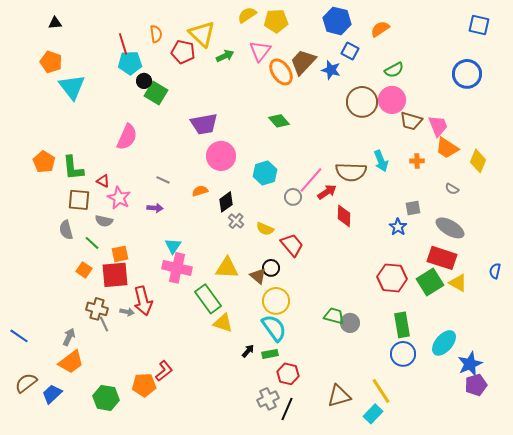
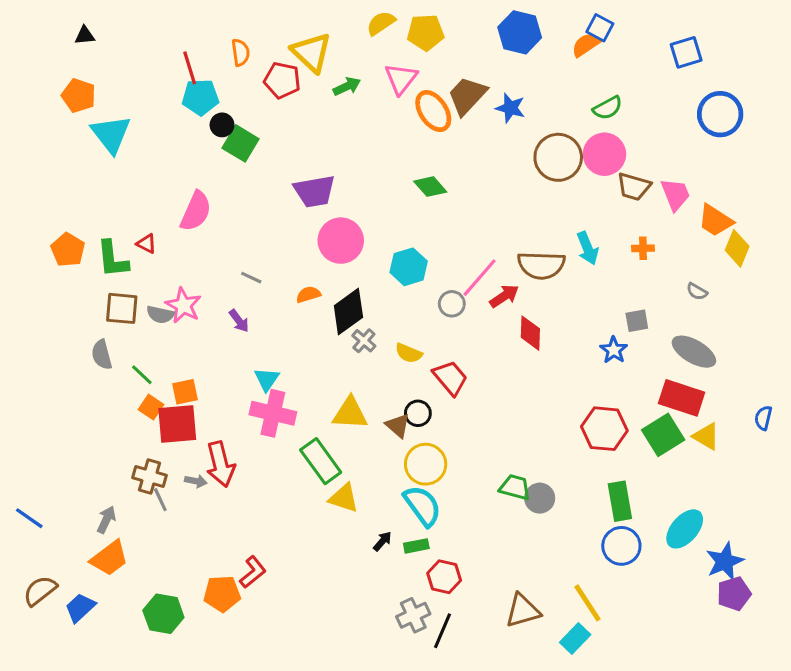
blue square: (479, 25) -> (686, 52), moved, turned -30
blue square: (350, 51) -> (600, 28), moved
orange trapezoid: (447, 148) -> (715, 221), moved
red triangle: (103, 181) -> (146, 244), moved
black diamond: (226, 202) -> (348, 312), size x1.4
purple arrow: (155, 208) -> (239, 321), turned 49
gray semicircle: (104, 221) -> (160, 315), moved
orange square: (84, 270) -> (151, 407), moved

